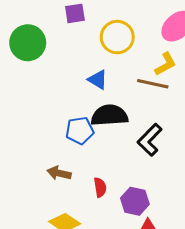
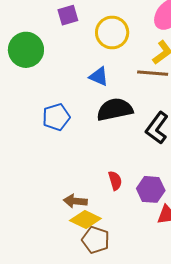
blue pentagon: (80, 131) -> (56, 117), moved
brown arrow: (59, 173) -> (75, 201), moved

